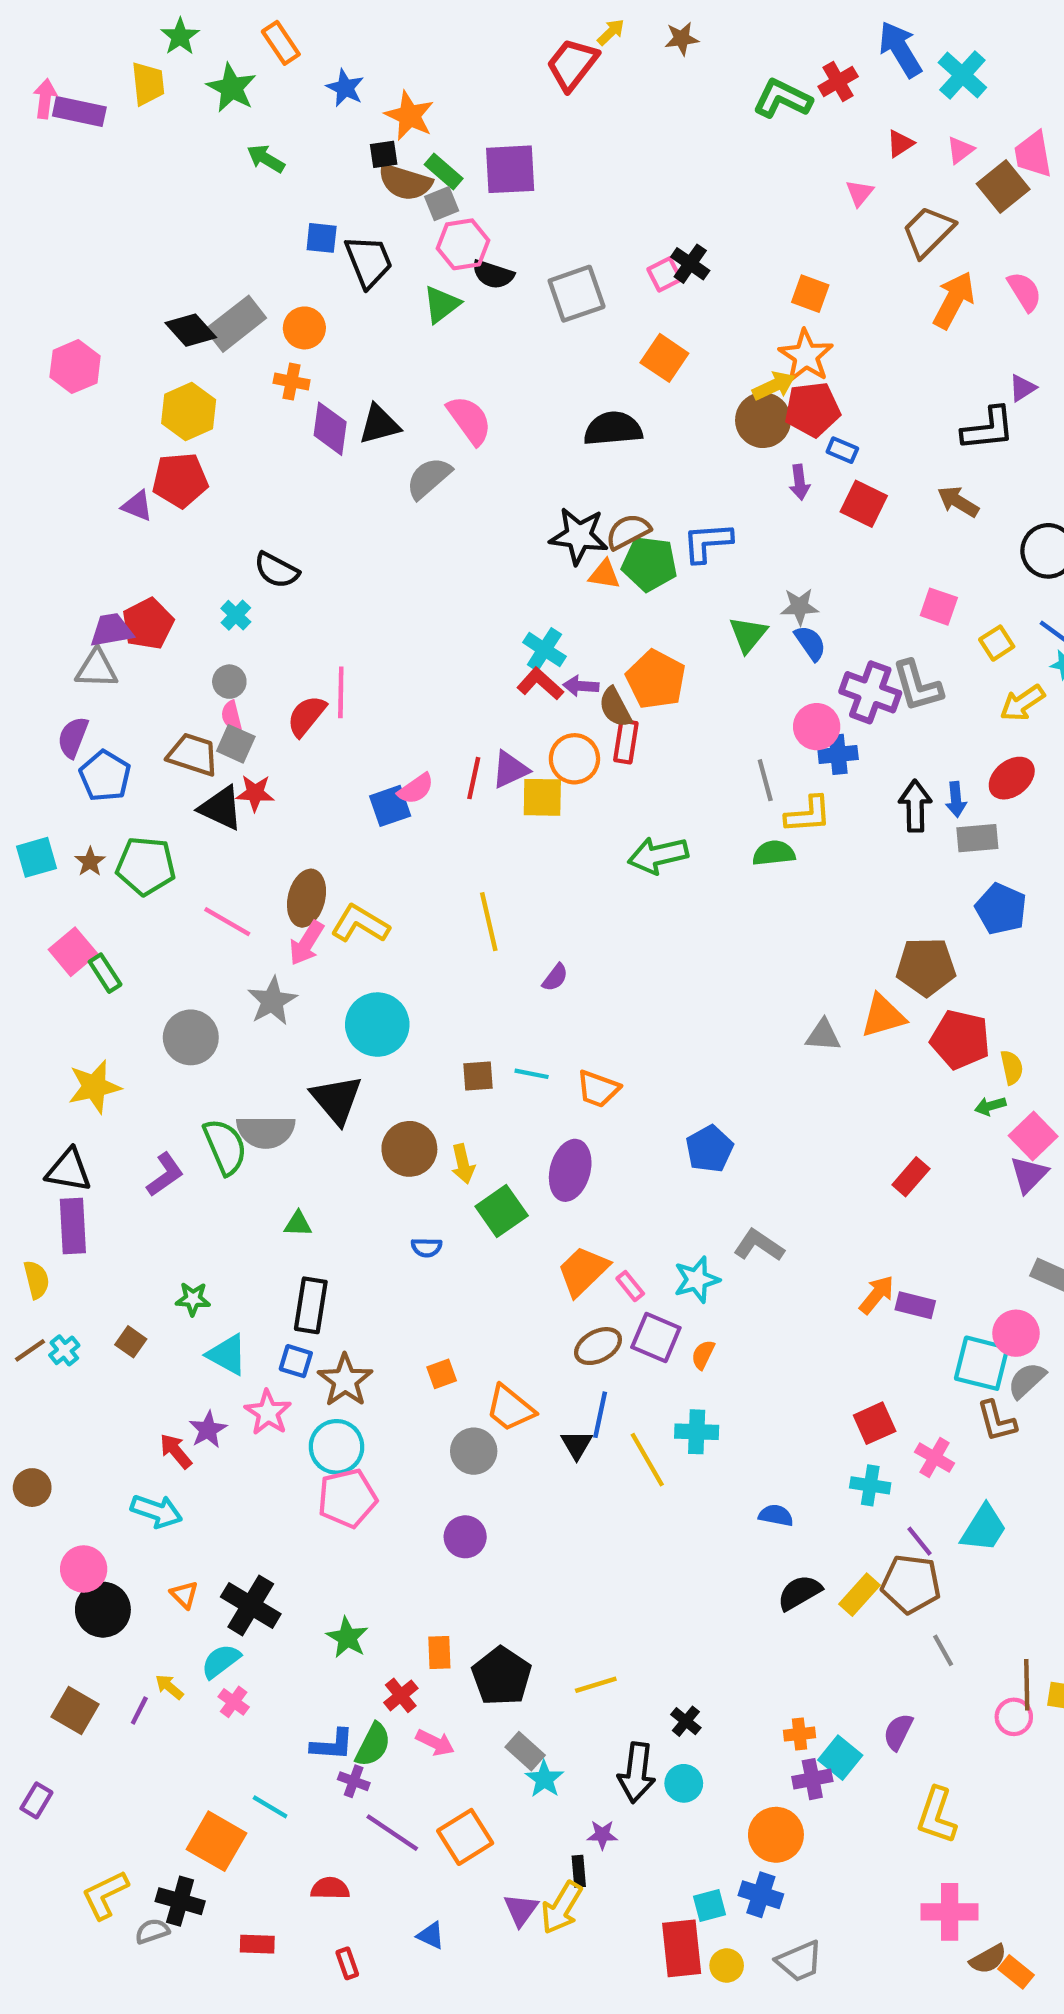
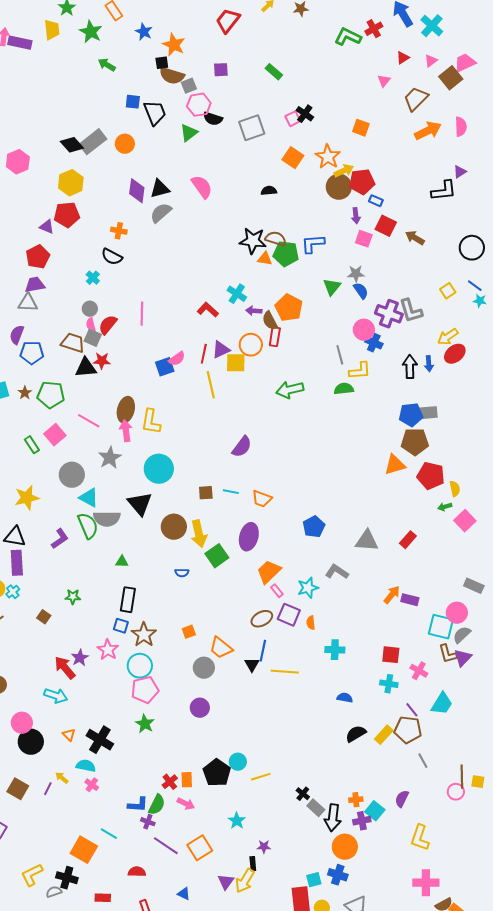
red trapezoid: (572, 64) -> (228, 21), moved
pink trapezoid: (1033, 154) -> (465, 63), turned 75
purple square: (510, 169) -> (221, 70), size x0.6
green rectangle: (444, 171) -> (274, 72), moved
pink semicircle: (1025, 292) -> (461, 127), turned 30
orange arrow: (954, 300) -> (428, 131), turned 36
orange star: (806, 356) -> (328, 157), moved
orange cross: (292, 382) -> (119, 231), moved
black semicircle: (613, 429) -> (269, 191), size x0.6
gray semicircle: (429, 478) -> (161, 213), moved
brown arrow: (958, 502) -> (415, 238), moved
brown semicircle: (628, 532) -> (276, 239), turned 45
pink square: (939, 607) -> (364, 239), moved
red pentagon: (148, 624) -> (38, 257), moved
red L-shape: (540, 684) -> (208, 310), moved
yellow arrow: (1022, 703) -> (448, 337), moved
red semicircle: (307, 716) -> (108, 325), moved
blue cross: (838, 754) -> (374, 343), turned 30
blue pentagon: (105, 776) -> (32, 353), turned -30
black triangle: (221, 808) -> (86, 368), turned -30
gray rectangle: (977, 838) -> (428, 413), moved
blue pentagon: (1001, 909) -> (411, 415), moved, turned -30
yellow line: (489, 922) -> (211, 385), moved
yellow L-shape: (360, 924) -> (151, 422), turned -112
pink arrow: (307, 943) -> (126, 431), turned 140
pink square: (73, 952) -> (55, 435), moved
purple semicircle: (555, 977) -> (242, 447), size x1.6
gray triangle: (823, 1035) -> (367, 541), moved, size x1.4
yellow arrow: (463, 1164) -> (199, 534), size x1.5
purple triangle: (1029, 1175) -> (463, 658), moved
orange trapezoid: (583, 1271) -> (269, 572), moved
cyan cross: (64, 1350) -> (13, 592), moved
cyan triangle: (227, 1355) -> (89, 498), moved
orange semicircle: (703, 1355) -> (311, 623), turned -32
red square: (875, 1423) -> (391, 655), turned 30
cyan cross: (697, 1432) -> (335, 650), moved
red arrow: (176, 1451) -> (65, 668), size x1.4
yellow line: (647, 1460) -> (285, 672), turned -56
green star: (347, 1638) -> (145, 724), moved
orange rectangle: (439, 1653) -> (187, 780), moved
cyan semicircle: (221, 1661) -> (86, 766), turned 48
gray rectangle: (525, 1751) -> (316, 808), moved
black arrow: (637, 1773) -> (333, 818), moved
cyan circle: (684, 1783) -> (238, 762), moved

